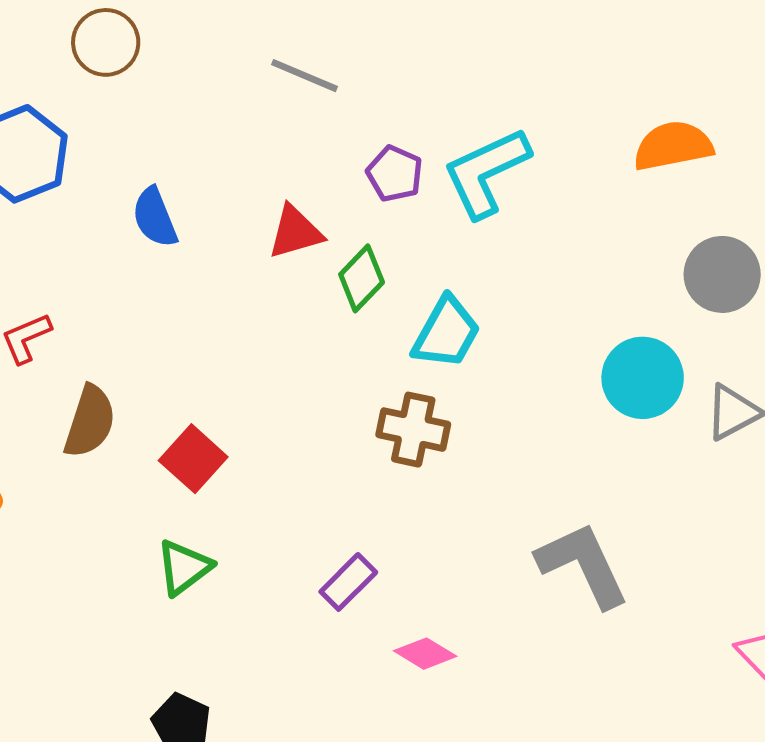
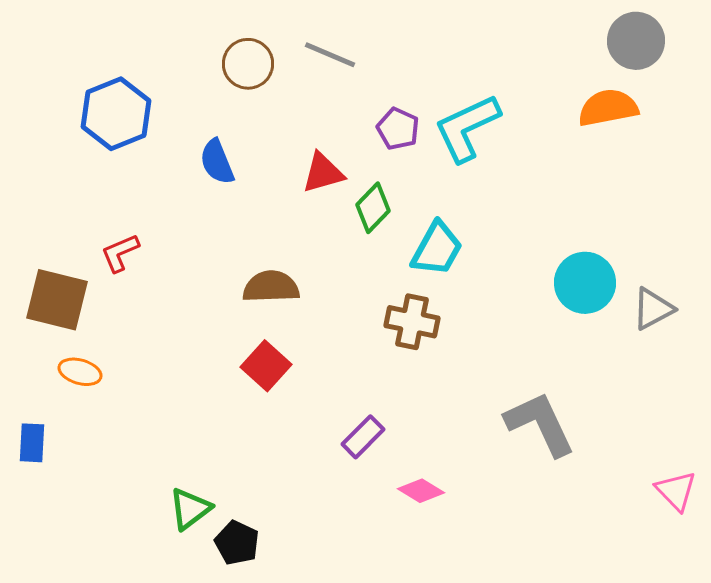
brown circle: (106, 42) -> (248, 64), moved
gray circle: (722, 274) -> (636, 41), moved
brown semicircle: (90, 422) -> (271, 287), moved, turned -110
red square: (193, 459) -> (266, 366), moved
green triangle: (184, 567) -> (190, 509), moved

